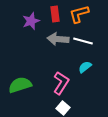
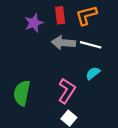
green semicircle: (20, 85) -> (22, 93), turned -60

